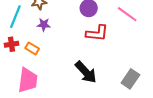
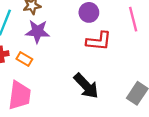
pink line: (127, 14) -> (133, 19), turned 40
purple star: (44, 25) -> (37, 31), size x1.5

